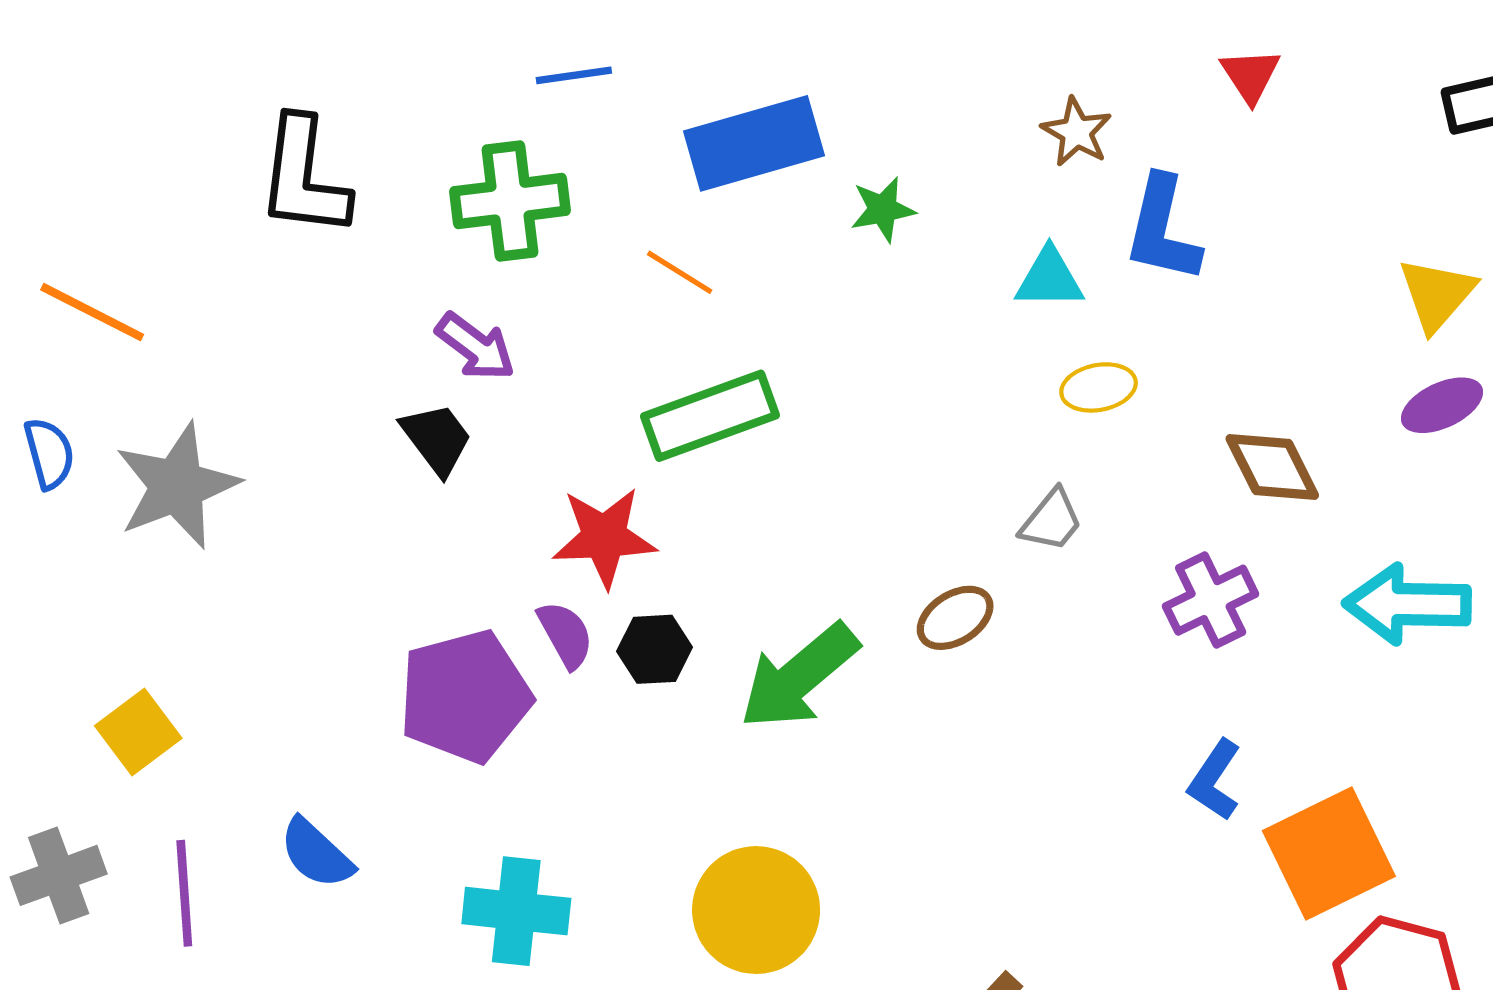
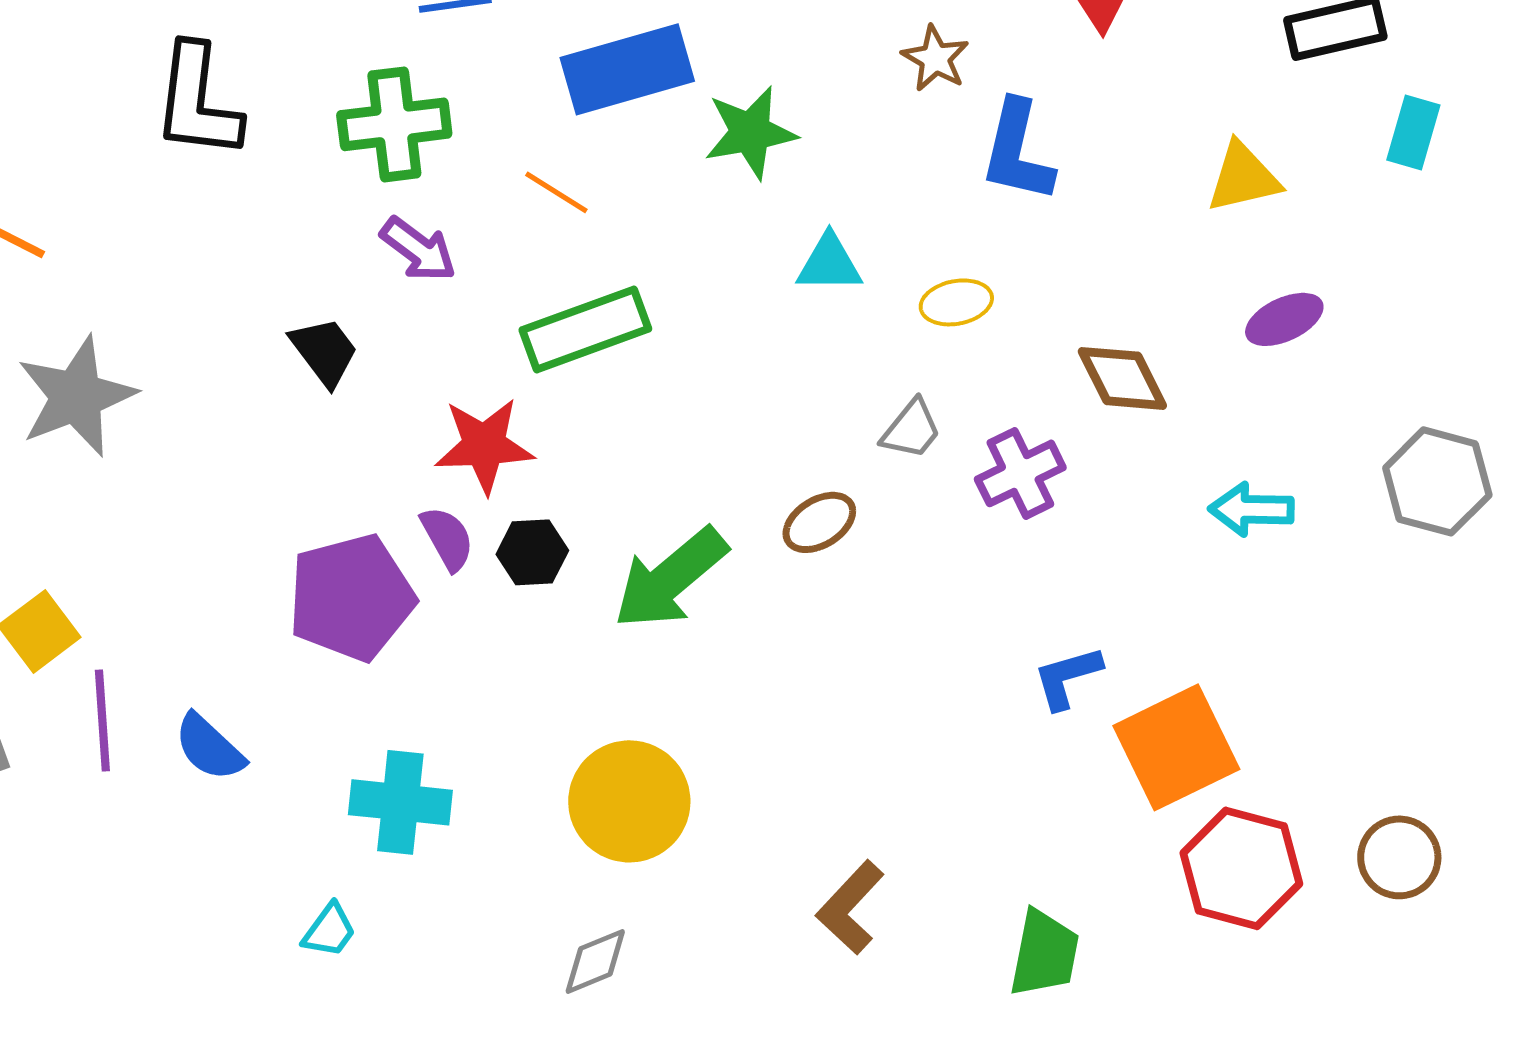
green star: (883, 209) -> (750, 132), size x1.5
cyan triangle: (1049, 279) -> (829, 263), moved
yellow triangle: (1437, 294) -> (1243, 177), moved, turned 36
purple arrow: (475, 347) -> (418, 249), moved
purple cross: (1211, 600) -> (1020, 473), moved
cyan arrow: (1407, 604) -> (1251, 509), size x0.7
blue L-shape: (1215, 780) -> (1067, 677), turned 40
purple line: (184, 893) -> (102, 720), moved

